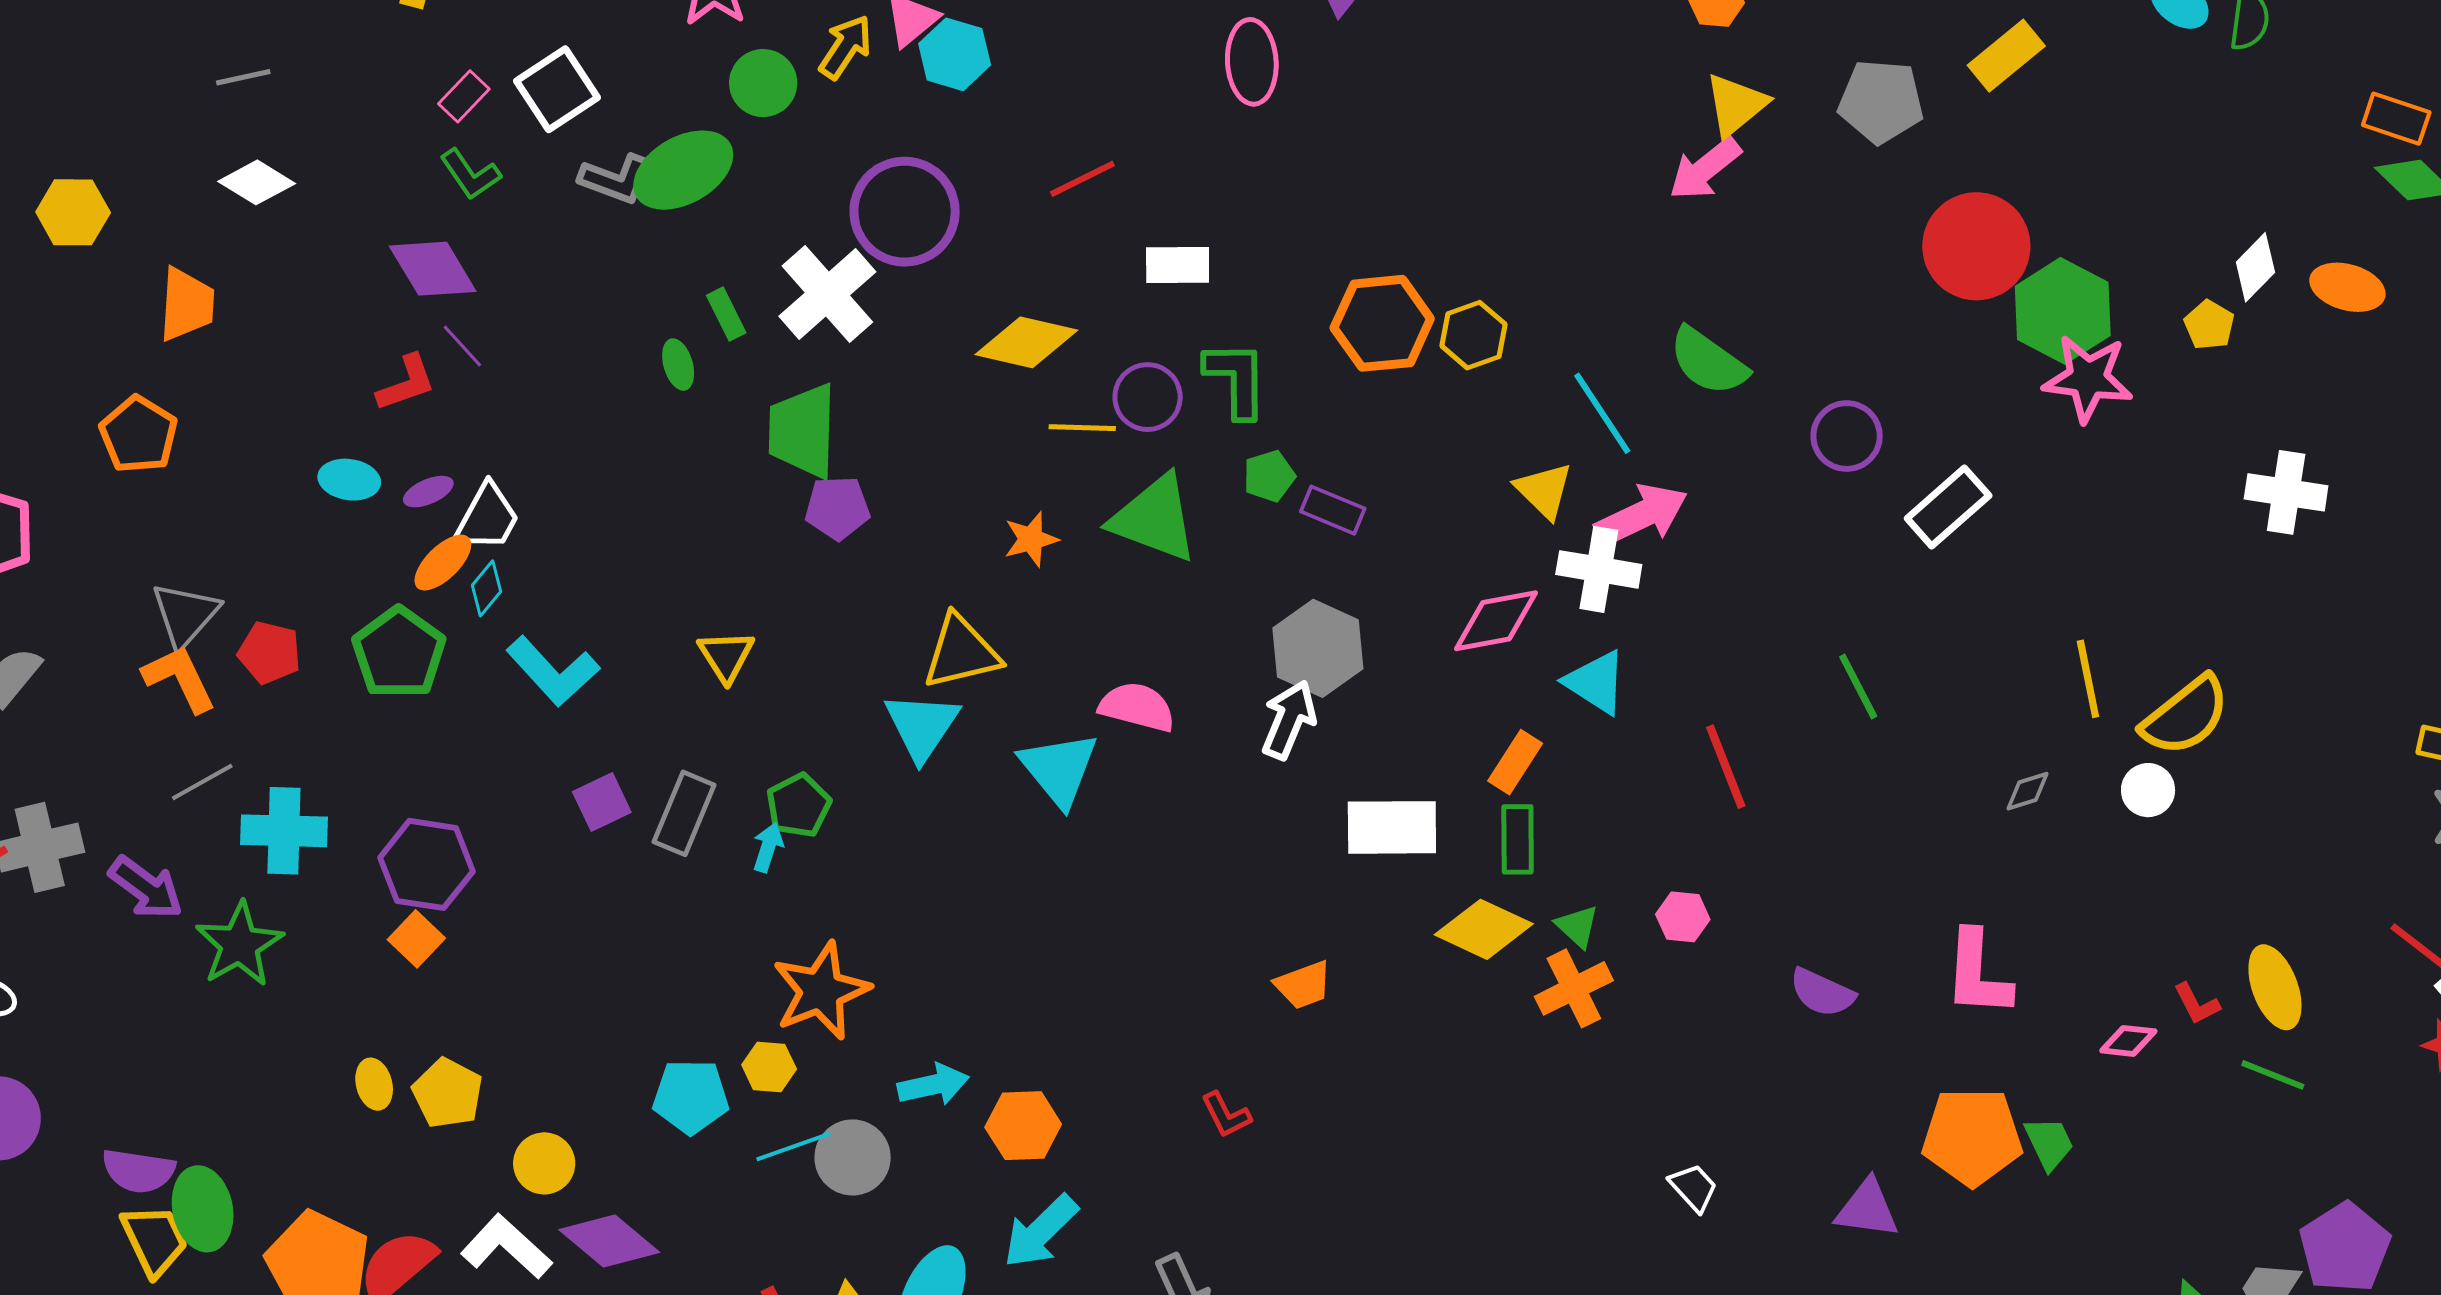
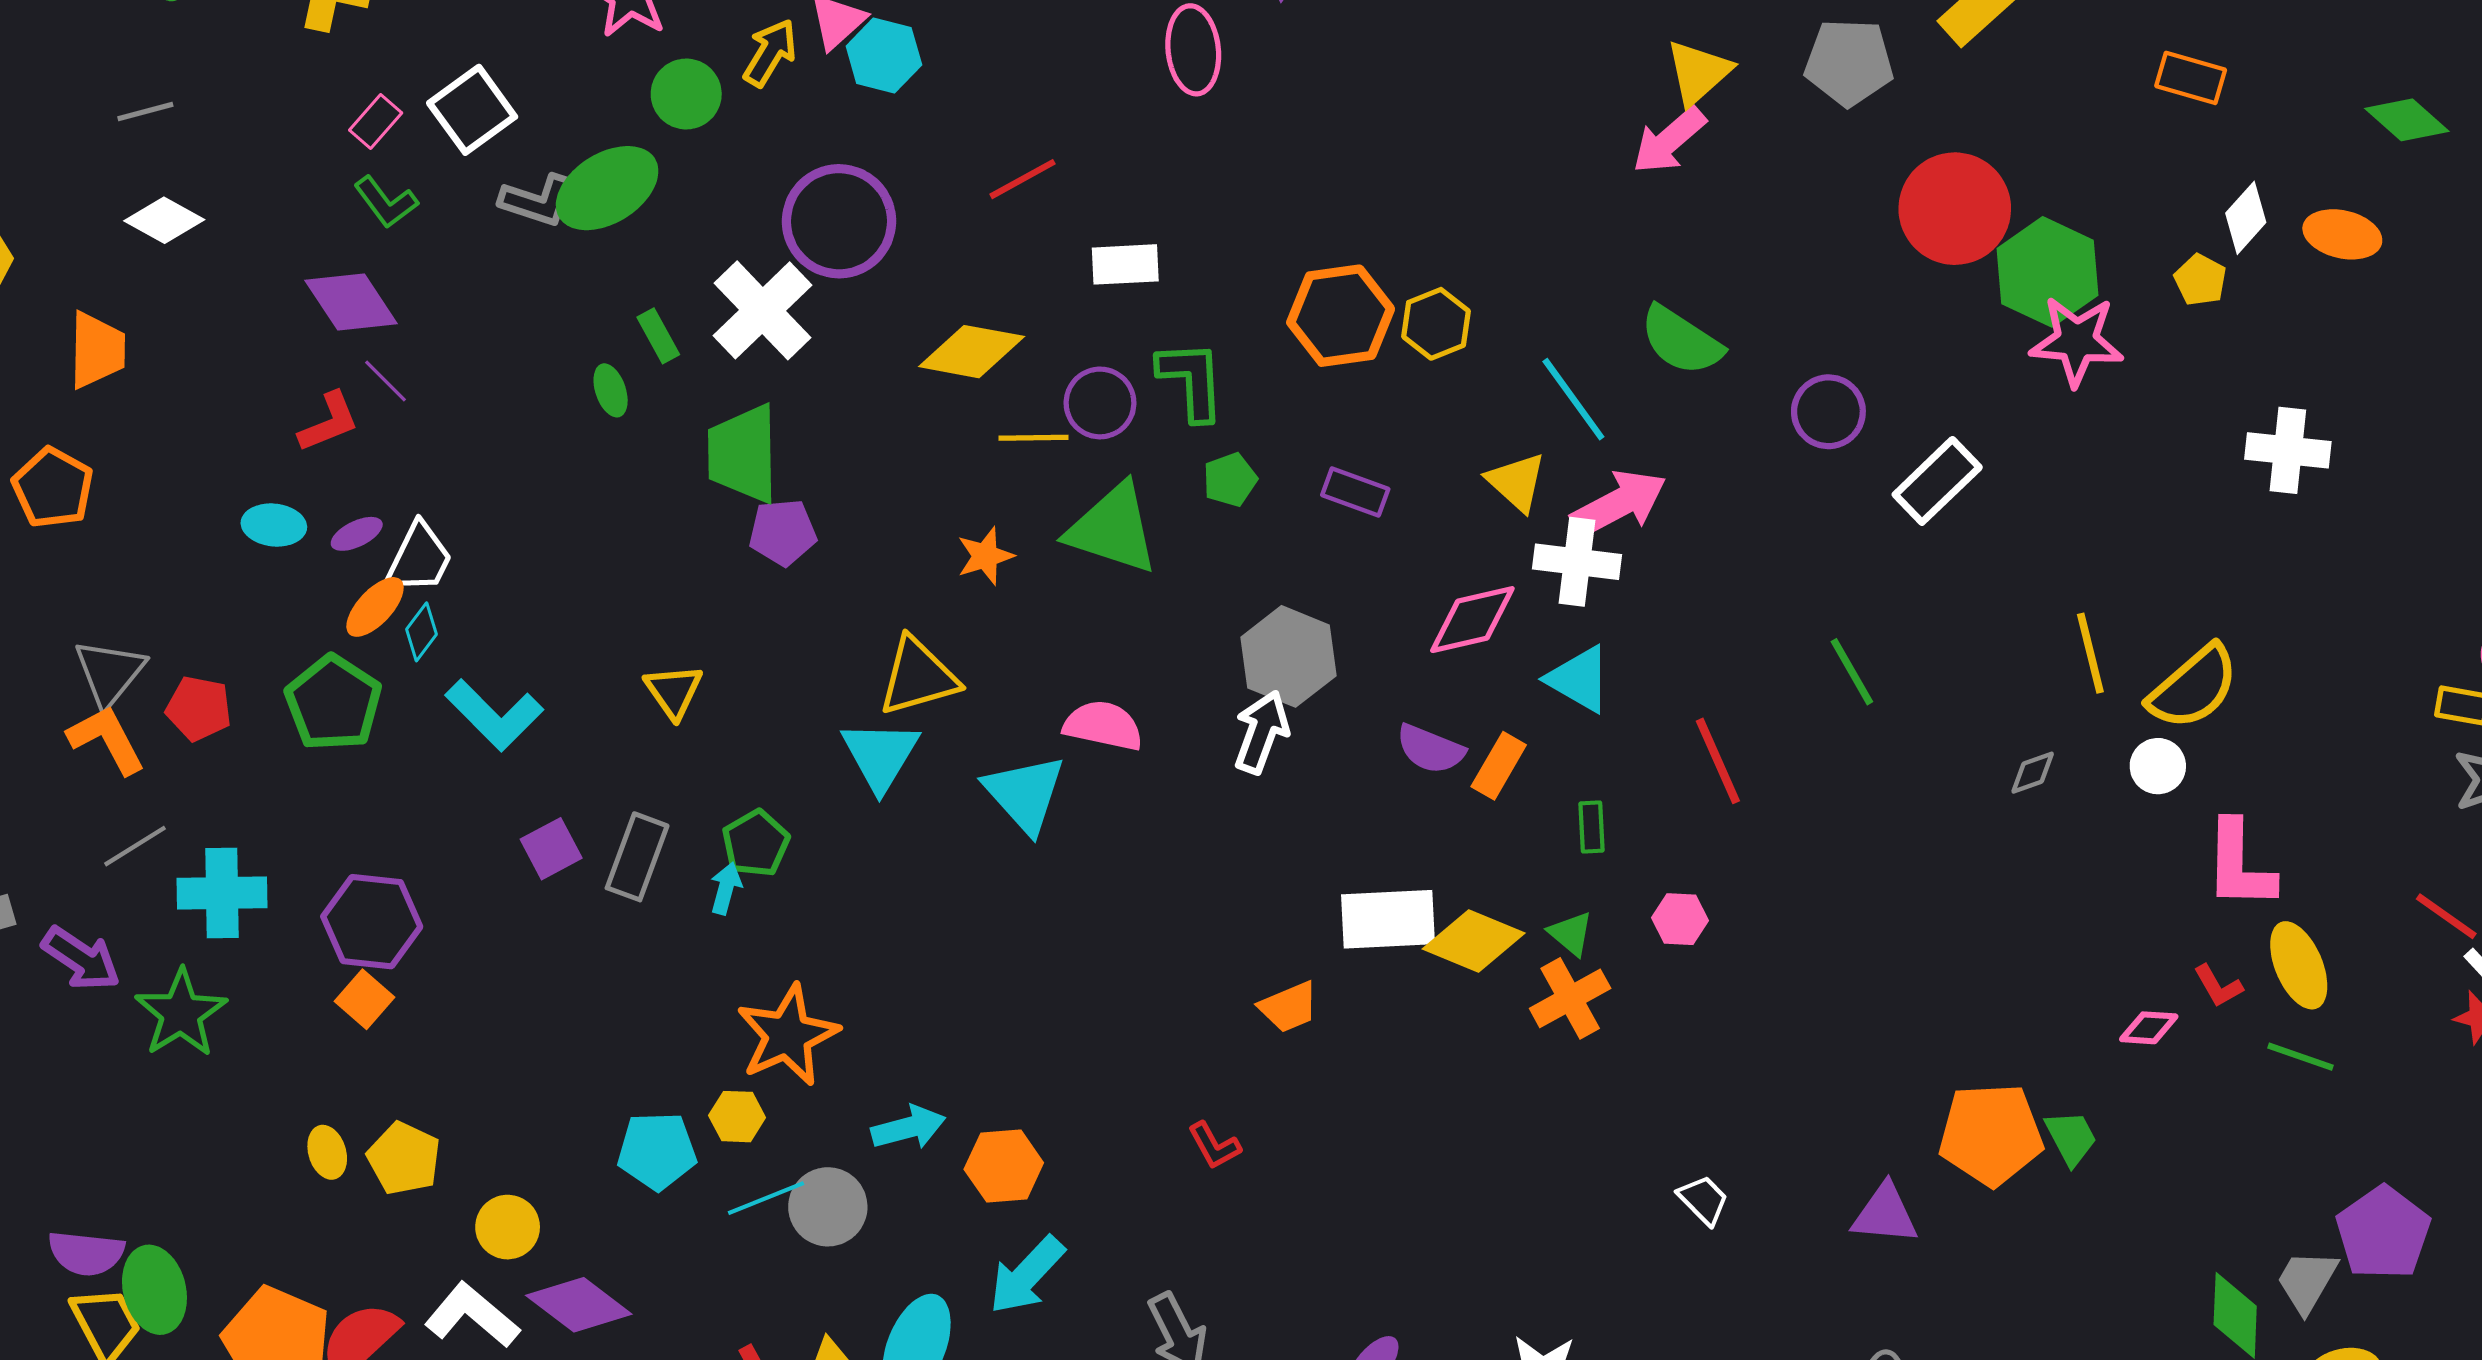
orange rectangle: (2396, 119) -> (2191, 78), moved
purple rectangle: (1333, 510) -> (1355, 492), moved
white rectangle: (1392, 827) -> (1388, 919), moved
green rectangle: (1518, 839) -> (1592, 827), moved, size x0.7
pink L-shape: (1978, 974) -> (2239, 865), moved
purple semicircle: (1822, 993) -> (1430, 749), moved

